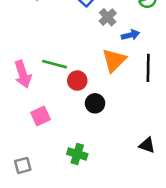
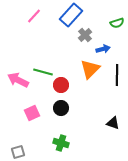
pink arrow: (23, 74) -> (18, 80), turned 135
black circle: (95, 103) -> (61, 108), moved
black triangle: (147, 145) -> (113, 123), moved

